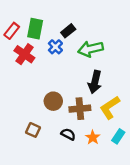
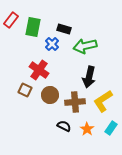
red rectangle: (12, 31) -> (11, 20), moved
black rectangle: (68, 31) -> (64, 29), turned 56
red cross: (24, 54) -> (39, 70), moved
brown square: (33, 130) -> (25, 90), moved

